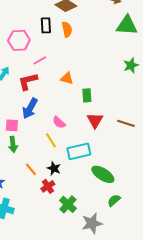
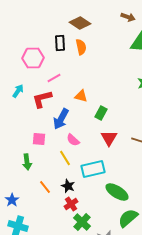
green rectangle: (87, 95) -> (101, 113), turned 32
blue arrow: (30, 108) -> (61, 119), moved
pink square: (12, 125) -> (39, 139), moved
red cross: (48, 186) -> (71, 204), moved
green semicircle: (114, 200) -> (128, 218), size x1.5

